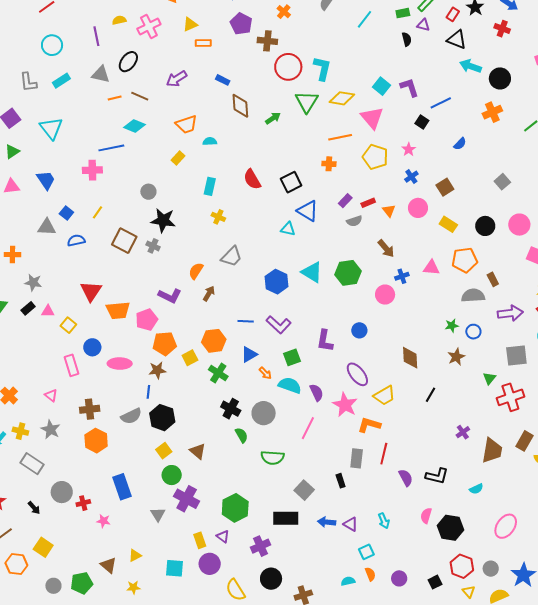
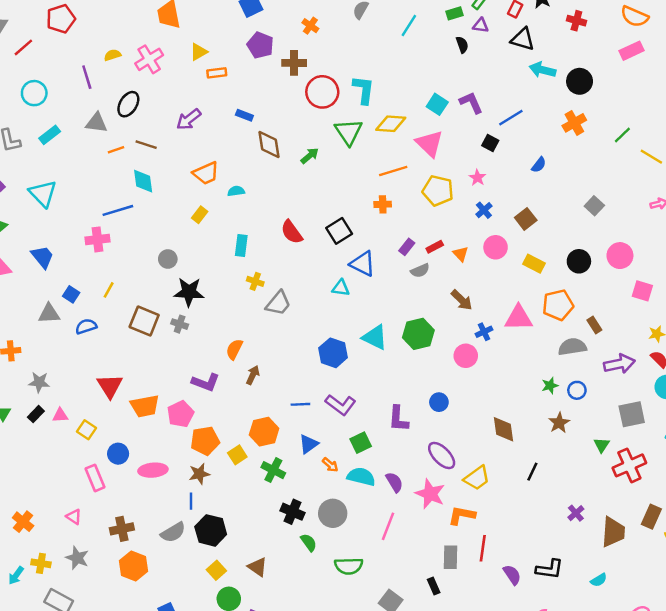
cyan diamond: (134, 126) -> (143, 181), turned 65
gray trapezoid: (232, 257) -> (278, 303), moved
pink triangle: (431, 268) -> (519, 318), size x1.4

